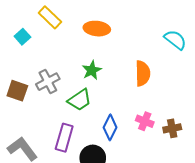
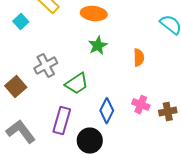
green star: (92, 70) -> (98, 46), moved
orange semicircle: (143, 73) -> (139, 58), size x0.7
brown square: (17, 91) -> (16, 87), moved, turned 30

